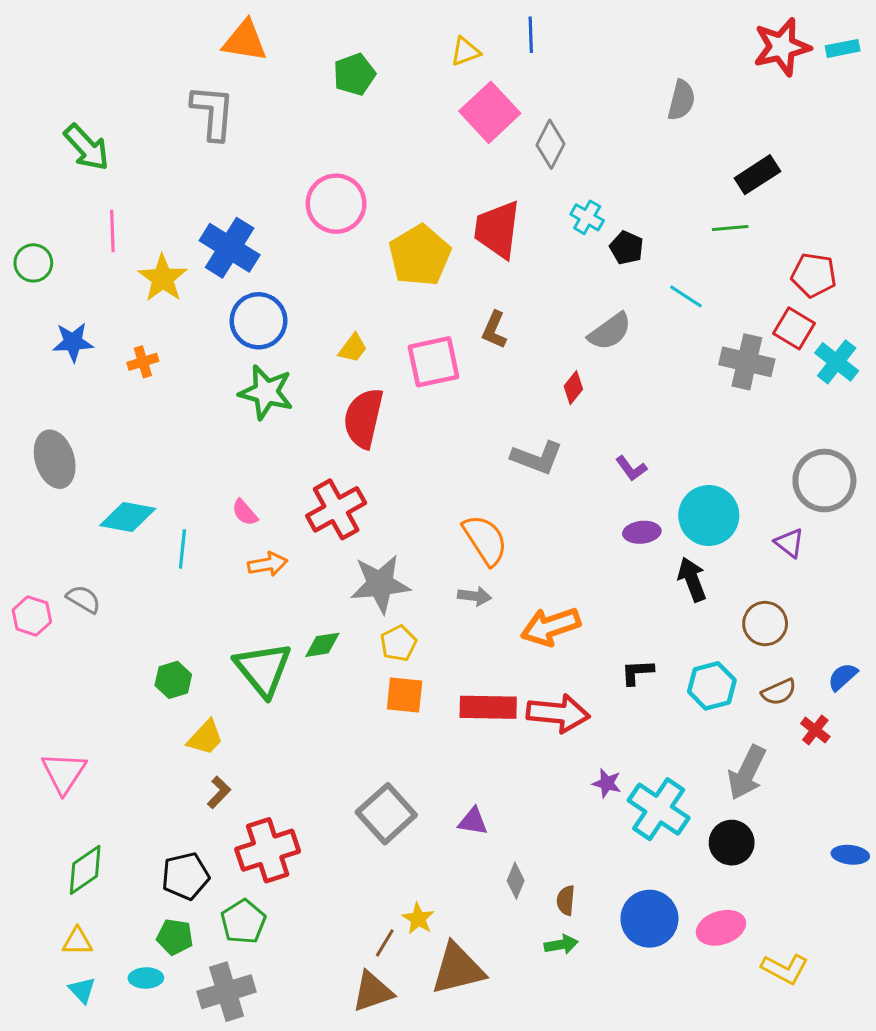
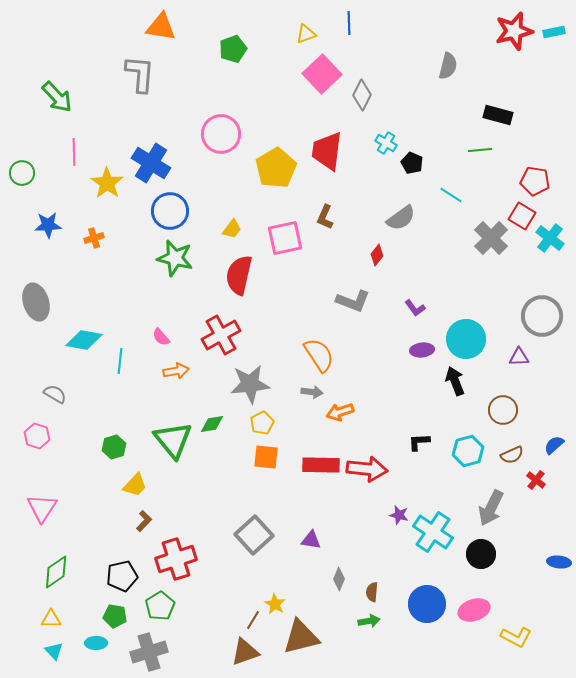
black rectangle: (757, 175) -> (498, 115), turned 48
gray cross: (747, 362) -> (491, 238), turned 32
purple triangle: (789, 543) -> (519, 357), turned -40
pink hexagon: (32, 616) -> (37, 436), moved
orange arrow: (551, 627) -> (340, 412), moved, size x0.7

